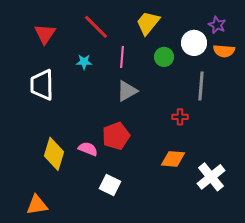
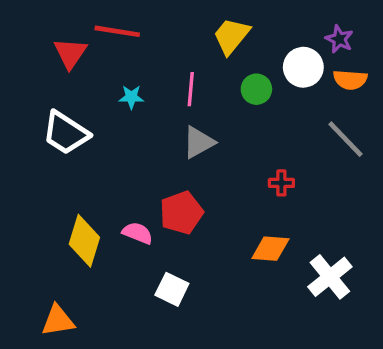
red line: (96, 27) -> (117, 31), moved, turned -36
white trapezoid: (42, 85) -> (66, 133), turned -56
gray line: (201, 86) -> (346, 139), moved, turned -48

